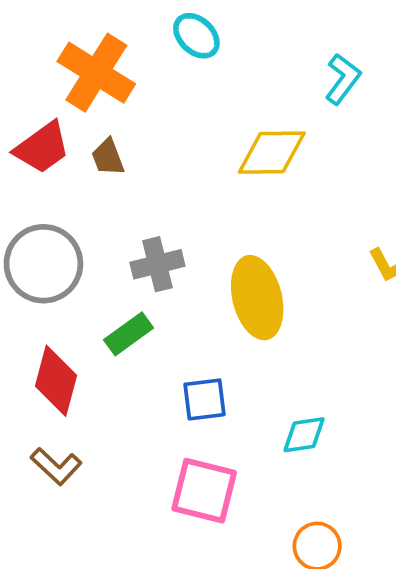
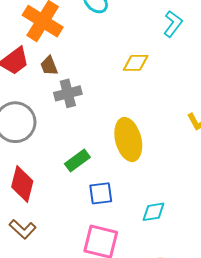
yellow diamond: (272, 153) -> (136, 63), size x0.7
gray cross: (157, 264) -> (68, 93), moved
green rectangle: (129, 334) -> (77, 160), moved

